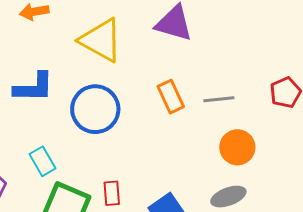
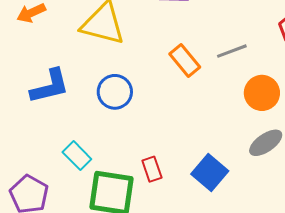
blue circle: (95, 109) -> (115, 92), size x0.7

